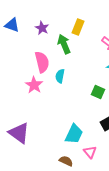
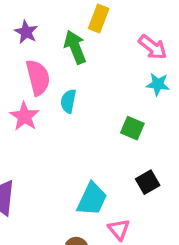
purple star: (42, 28) -> (26, 32), moved

